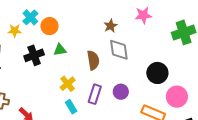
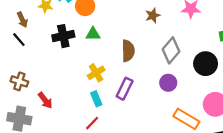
gray diamond: (119, 50) -> (171, 50), moved, turned 40
black circle: (157, 73) -> (206, 64), moved
purple circle: (121, 92) -> (168, 83), moved

